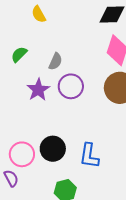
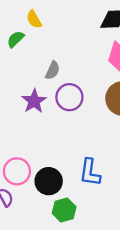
green semicircle: (19, 54) -> (16, 39), moved
black circle: (53, 149) -> (49, 181), moved

